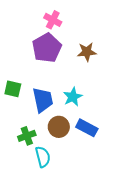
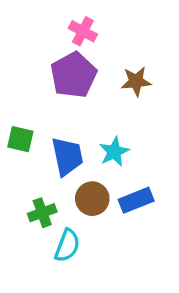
blue rectangle: (87, 128) -> (136, 200), turned -50
cyan semicircle: (43, 157) -> (67, 246), turned 35

